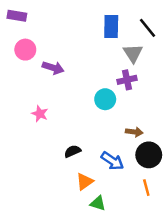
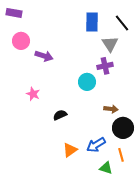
black semicircle: (73, 151) -> (60, 115), moved
blue arrow: (112, 161) -> (96, 145), moved, turned 114
green triangle: (98, 203) -> (106, 168), moved

